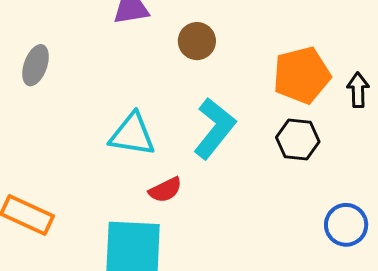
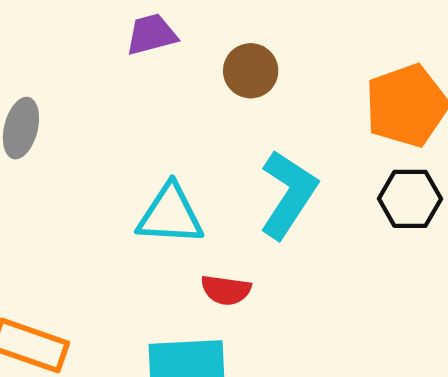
red semicircle: (165, 190) -> (226, 290), turned 40

